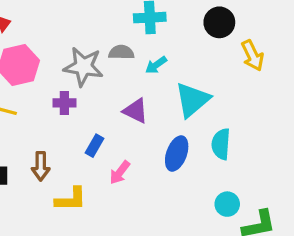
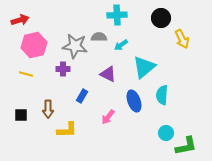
blue ellipse: (177, 154) -> (134, 101), turned -40
pink arrow: (120, 172) -> (108, 117), moved

